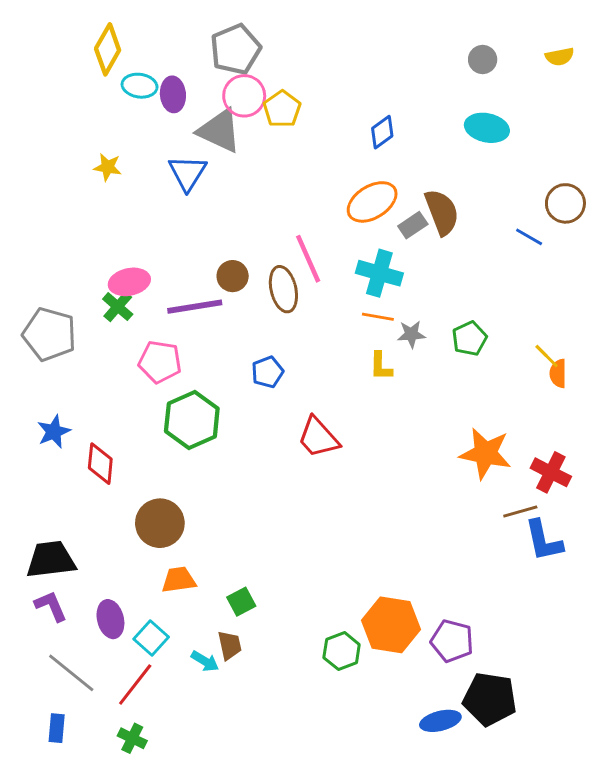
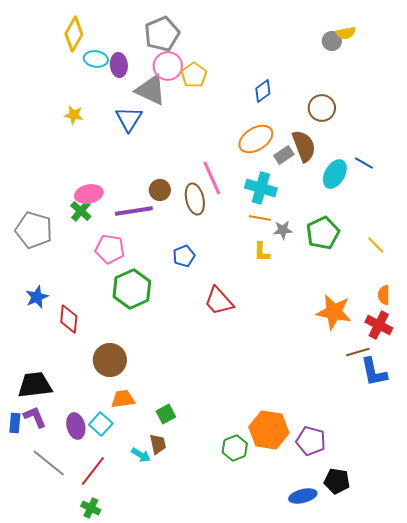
yellow semicircle: (560, 57) -> (346, 33), moved
cyan ellipse: (487, 128) -> (335, 174), moved, turned -72
brown circle: (565, 203) -> (322, 108), moved
green pentagon: (469, 339) -> (323, 233), size x1.4
orange semicircle: (558, 373) -> (384, 295), moved
cyan square: (151, 638) -> (101, 424), moved
black pentagon: (490, 699) -> (337, 481), size x0.7
blue rectangle: (57, 728) -> (15, 423), moved

